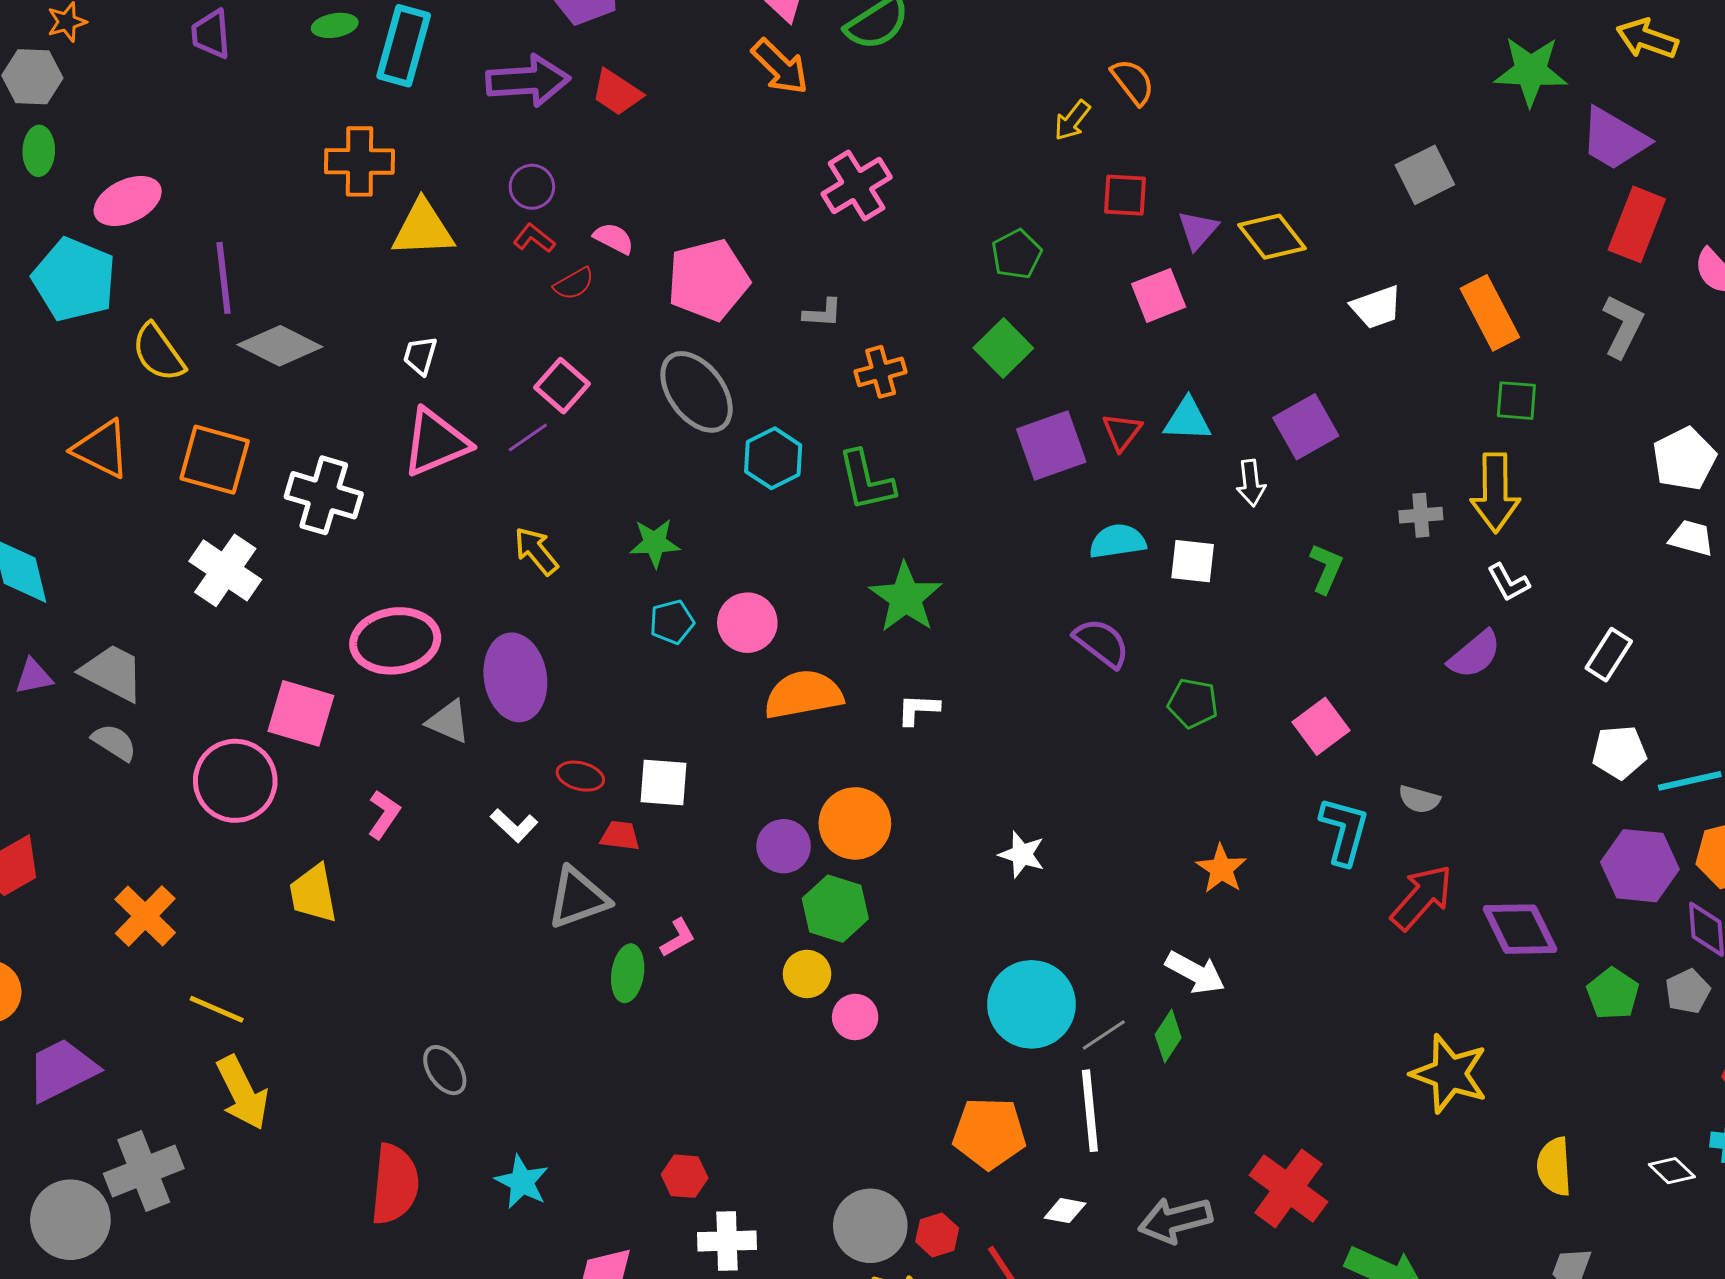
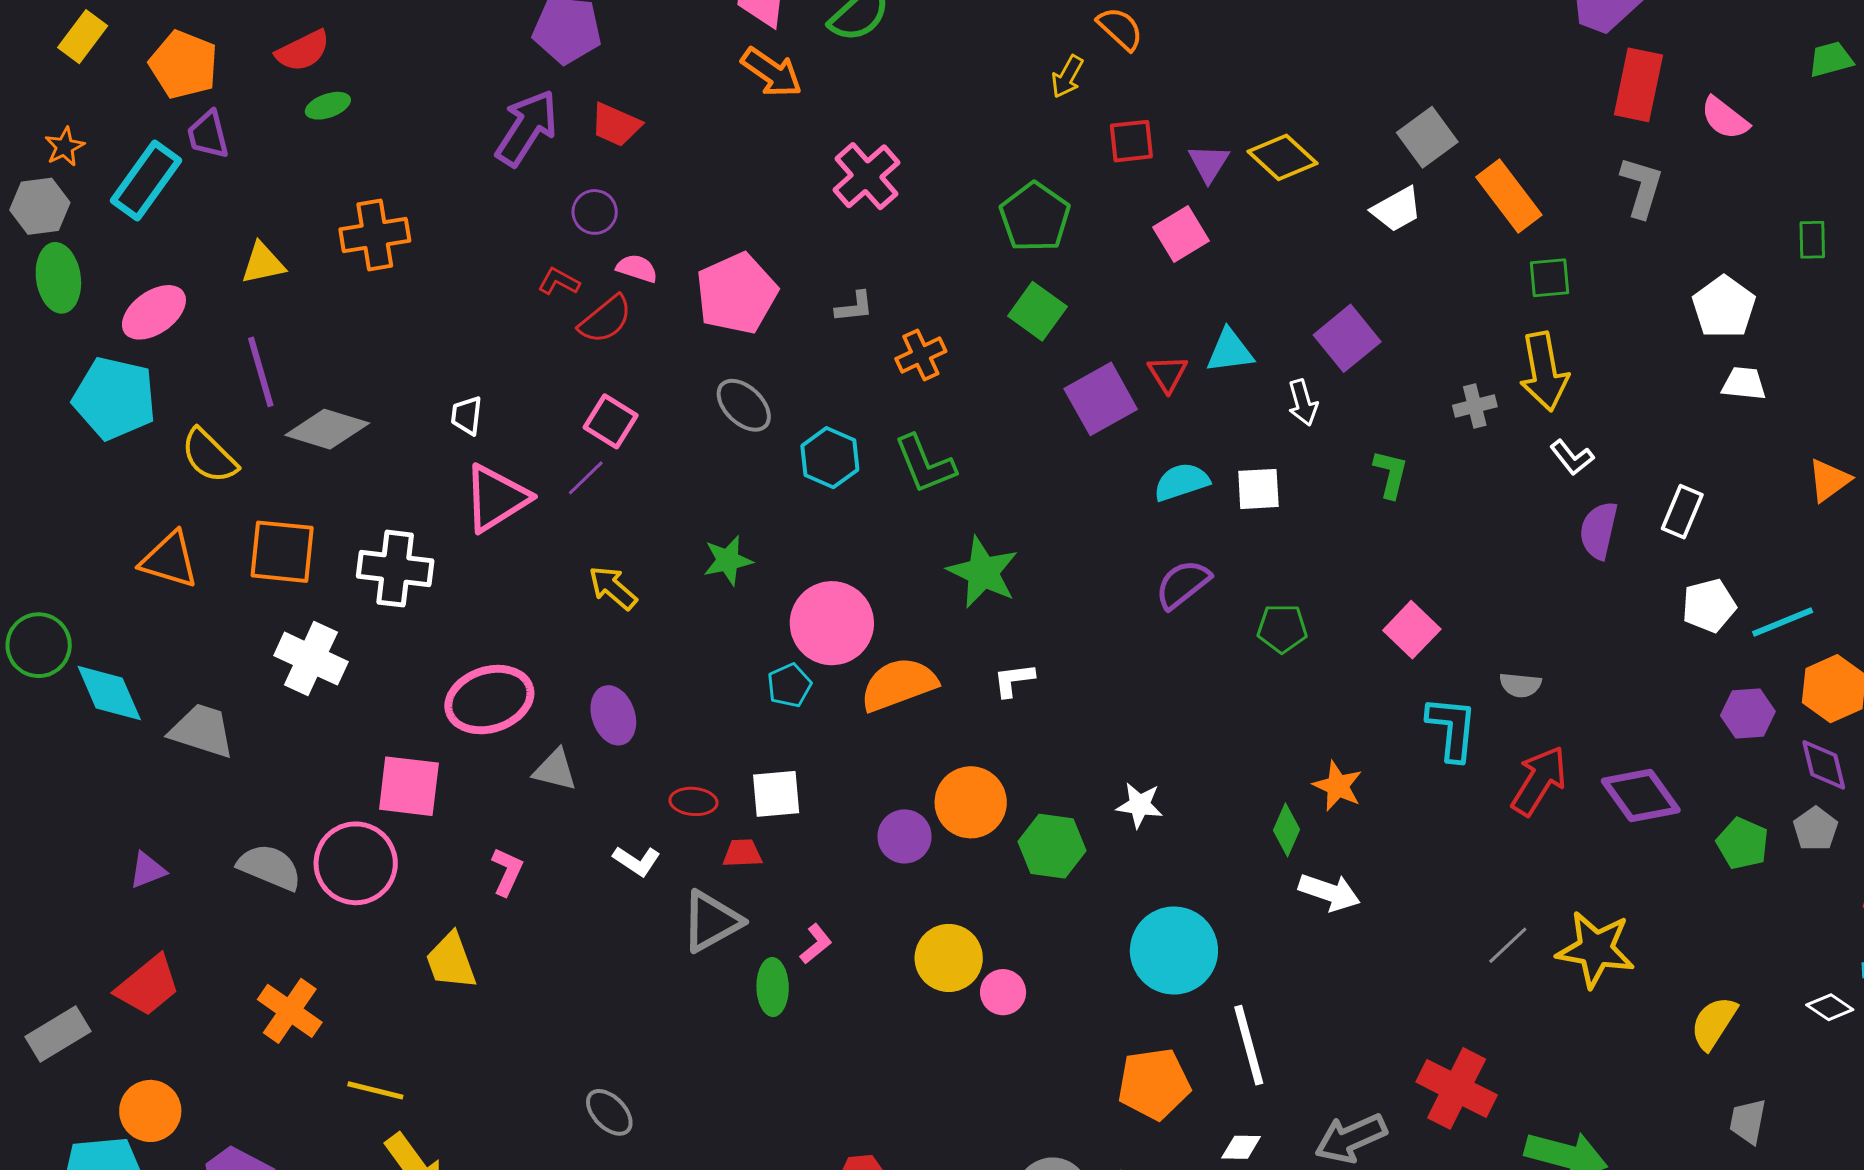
cyan rectangle: (404, 46) -> (146, 181), moved, turned 30
purple arrow: (528, 81) -> (527, 128), turned -44
green ellipse: (39, 151) -> (58, 278), size x1.4
gray square: (1425, 175) -> (1427, 137), moved
purple circle: (532, 187) -> (595, 212), moved
yellow triangle: (423, 229) -> (263, 263), moved, size x0.7
green pentagon: (1017, 254) -> (1035, 217), size x1.4
red semicircle: (574, 284) -> (605, 319), size x1.4
gray ellipse: (697, 392) -> (744, 405), size x0.7
cyan pentagon: (672, 622) -> (789, 685), moved
pink circle: (747, 623) -> (832, 623), size x1.4
purple semicircle: (1102, 643) -> (1183, 584), turned -66
purple semicircle: (1475, 654) -> (1599, 530), moved, turned 152
gray trapezoid: (113, 673) -> (202, 731), moved
purple triangle: (34, 677) -> (147, 870), moved
purple ellipse: (515, 677) -> (613, 715), size x0.7
gray semicircle: (114, 742) -> (270, 867), moved, size x1.4
purple hexagon: (1640, 866) -> (1748, 714), size x0.7
green hexagon: (835, 909) -> (1052, 846), moved
yellow circle: (807, 974) -> (949, 958), size x1.4
gray line: (1104, 1035) -> (1508, 945), moved
green diamond: (1168, 1036) -> (1286, 830), moved
yellow semicircle: (1554, 1167) -> (1714, 1023), turned 46

